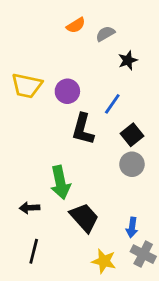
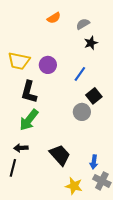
gray semicircle: (105, 34) -> (83, 24), moved
black L-shape: (83, 129) -> (29, 92), moved
gray circle: (132, 164) -> (82, 112), moved
green arrow: (60, 183) -> (29, 120), moved, turned 50
black line: (34, 251) -> (13, 168), moved

